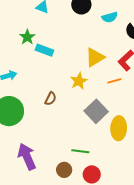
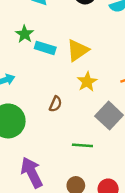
yellow triangle: (95, 57) -> (78, 50), moved
green line: (80, 151) -> (82, 145), moved

